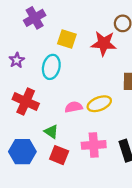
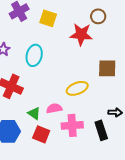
yellow square: (67, 39) -> (48, 18), moved
pink semicircle: (74, 107) -> (54, 108), moved

